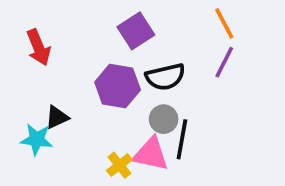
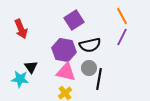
black triangle: (57, 117) -> (31, 67), turned -40
pink triangle: (151, 154) -> (66, 72), moved

